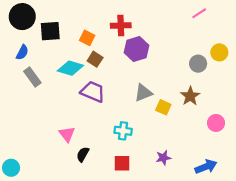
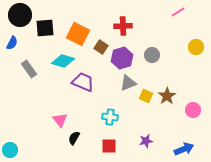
red cross: (121, 26) -> (123, 26), moved
orange square: (87, 38) -> (78, 34), size x1.6
purple hexagon: (136, 49) -> (122, 58), moved
blue semicircle: (22, 52) -> (12, 43), moved
brown square: (95, 59) -> (101, 47), moved
gray circle: (198, 64) -> (152, 55), moved
brown star: (190, 96) -> (167, 96), moved

